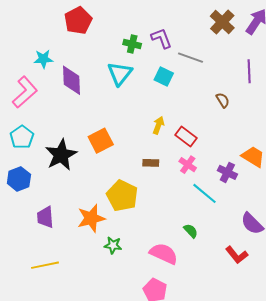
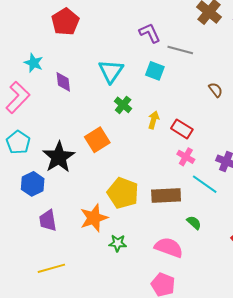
green cross: (132, 44) -> (123, 105), moved, turned 30
cyan star: (43, 59) -> (34, 63), turned 30
purple diamond: (71, 80) -> (63, 82), size x0.7
brown rectangle: (151, 163) -> (166, 196), moved, size x1.8
blue hexagon: (19, 179) -> (33, 184), moved

